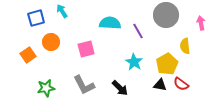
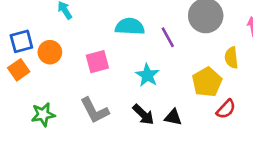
blue square: (36, 18) -> (21, 41), moved
cyan star: (134, 62) -> (147, 75), moved
red semicircle: (181, 84) -> (226, 109), turned -84
black triangle: (160, 85) -> (173, 117), moved

